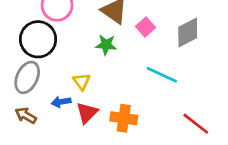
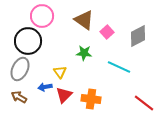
green star: (106, 45) -> (84, 53), moved

